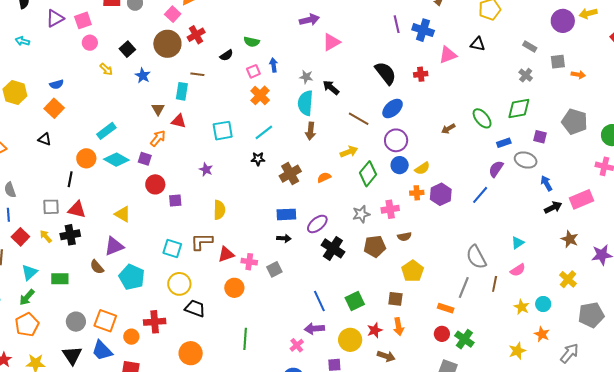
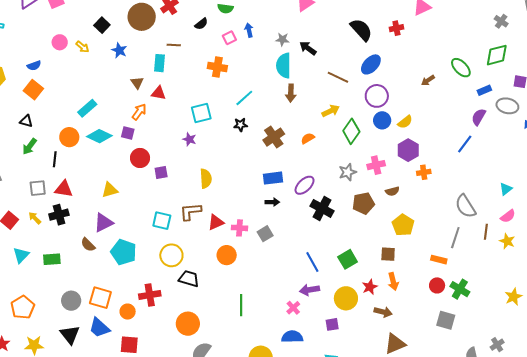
pink circle: (90, 43) -> (60, 42), moved
orange cross: (260, 95) -> (217, 67), moved, turned -30
cyan square: (223, 131) -> (201, 113), moved
orange cross: (417, 193) -> (424, 172), moved
purple hexagon: (441, 194) -> (408, 150), moved
yellow triangle: (123, 214) -> (110, 190), turned -42
green arrow: (27, 297) -> (30, 146), moved
yellow star: (522, 307) -> (507, 241), moved

